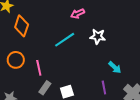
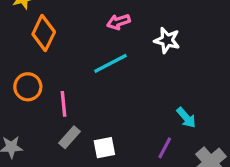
pink arrow: (78, 14) -> (118, 22), moved
white star: (98, 36) -> (167, 40), moved
purple line: (104, 87) -> (165, 148), turned 32

